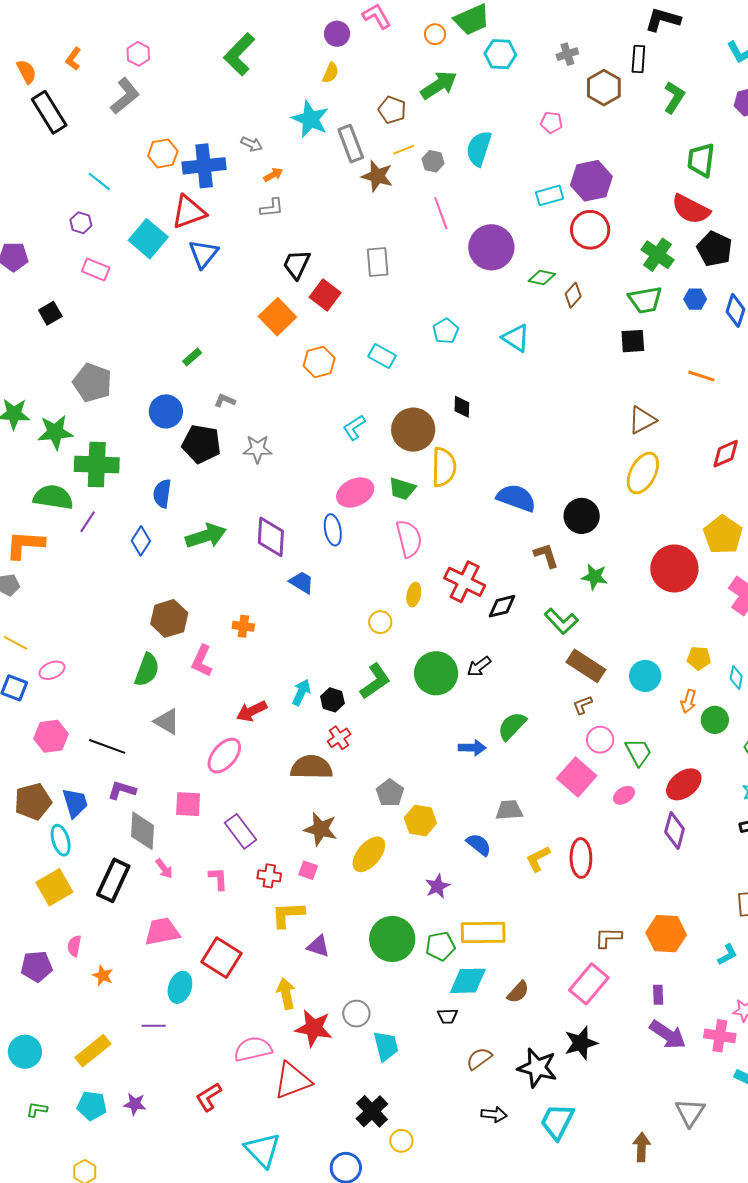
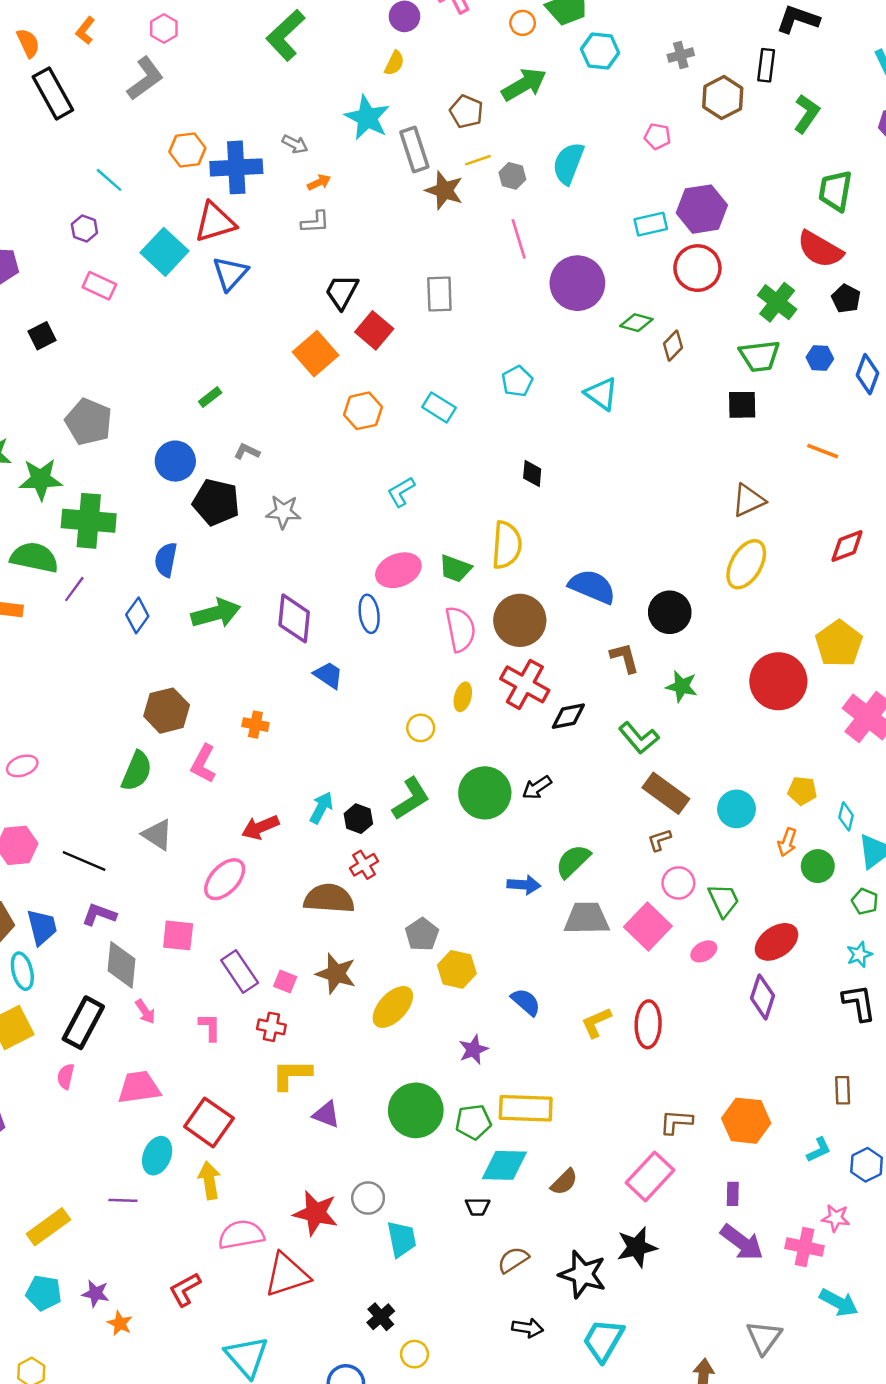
black pentagon: (714, 249) -> (846, 299), size x0.7
brown circle: (413, 430) -> (520, 620), moved
gray trapezoid: (509, 810) -> (587, 918), moved, size x1.4
pink square: (308, 870) -> (285, 981), moved
pink semicircle: (74, 946) -> (66, 1076), moved
orange star: (103, 976) -> (120, 1323), moved
yellow arrow: (286, 994) -> (209, 1180), moved
black cross: (372, 1111) -> (381, 1317), size x0.7

